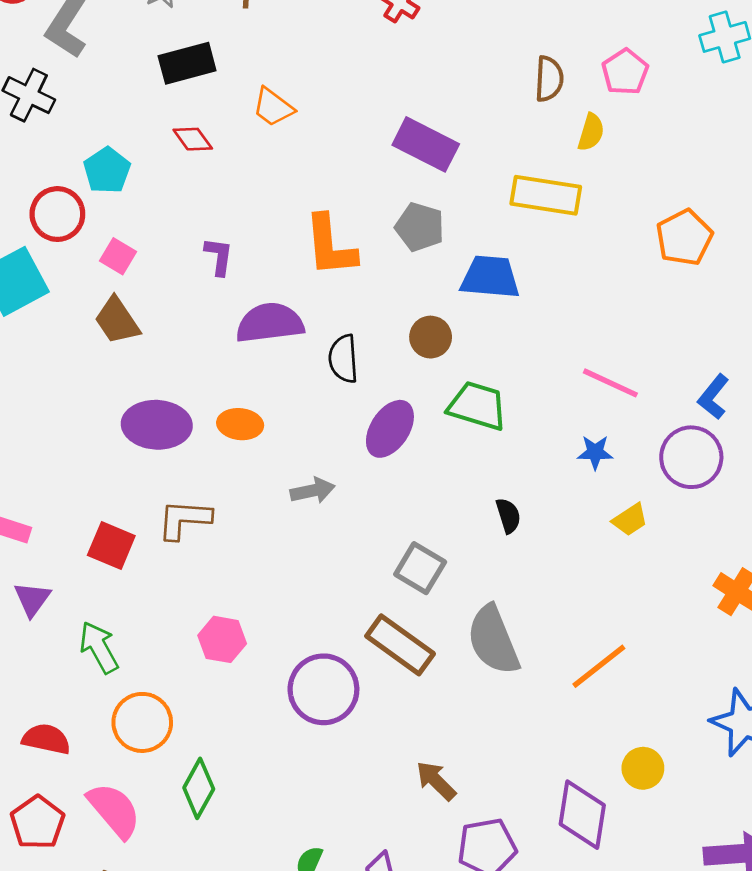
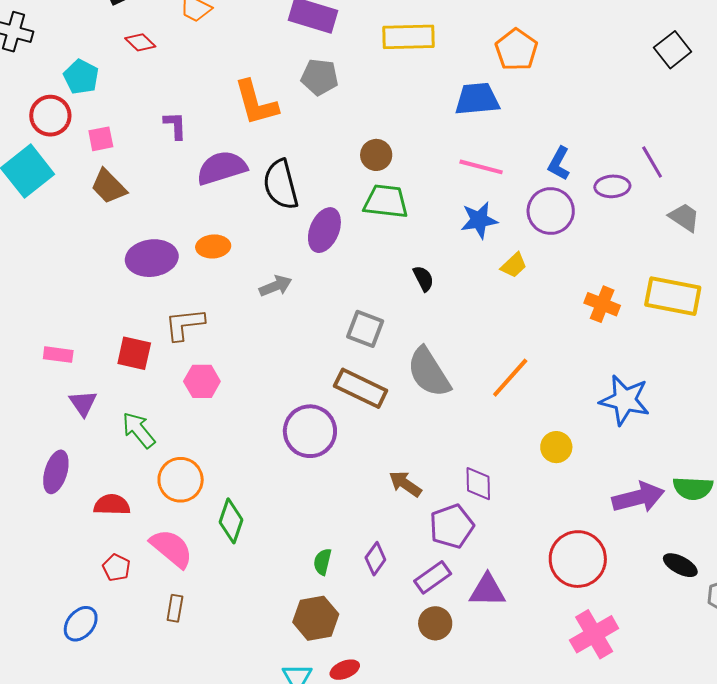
pink square: (118, 256) -> (101, 139), turned -32
blue trapezoid: (490, 277) -> (477, 99), moved
brown circle: (431, 337) -> (376, 155), moved
black semicircle: (343, 359) -> (281, 184), size x1.4
blue star: (595, 452) -> (479, 220), size x1.4
pink hexagon: (222, 639) -> (202, 381), moved
purple diamond: (582, 815) -> (478, 484), moved, size x0.7
red pentagon: (37, 823) -> (116, 568), size x0.7

